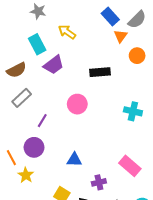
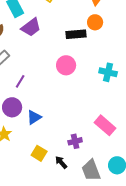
orange circle: (137, 56) -> (95, 22), moved
pink circle: (77, 104) -> (66, 65), moved
blue triangle: (74, 160) -> (34, 117), moved, turned -35

